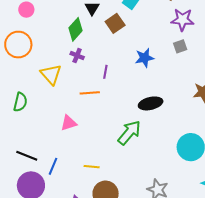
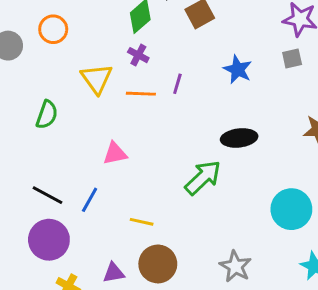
orange circle: (18, 45) -> (53, 29), size x0.7
blue star: (145, 58) -> (238, 69), turned 30
orange line: (90, 93) -> (141, 94), moved
blue line: (53, 166) -> (90, 200), moved

